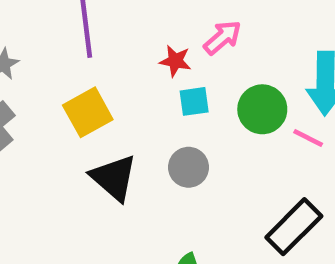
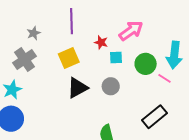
pink arrow: (223, 37) -> (131, 31), size x1.4
red star: (175, 61) -> (101, 42), moved
black triangle: (114, 178) -> (78, 88), turned 45

